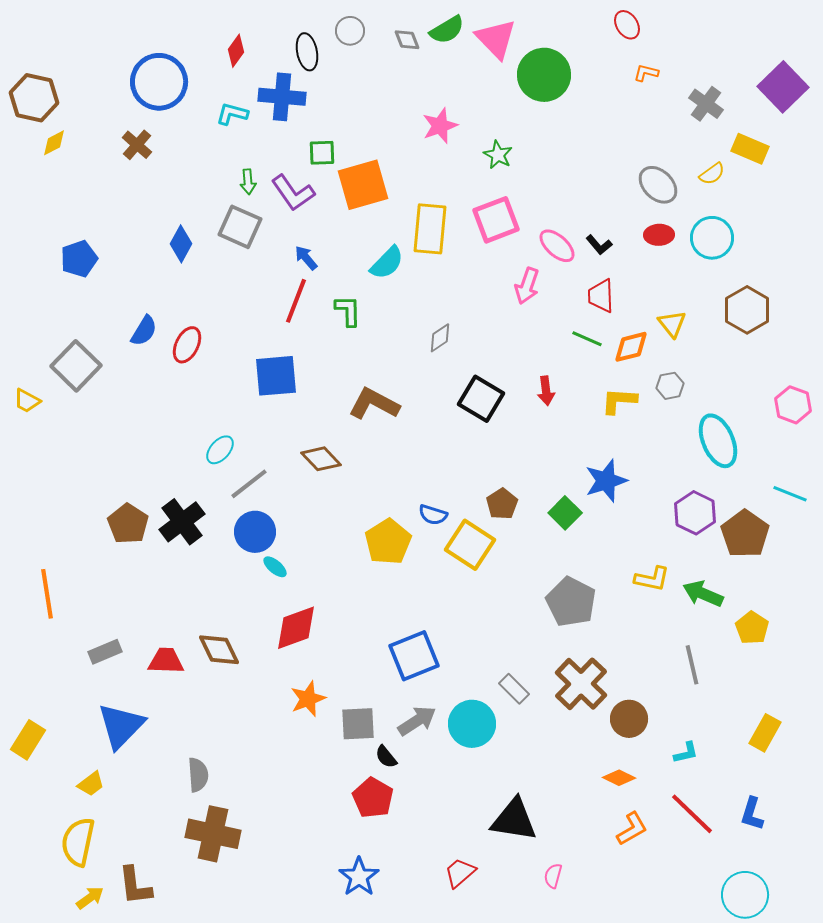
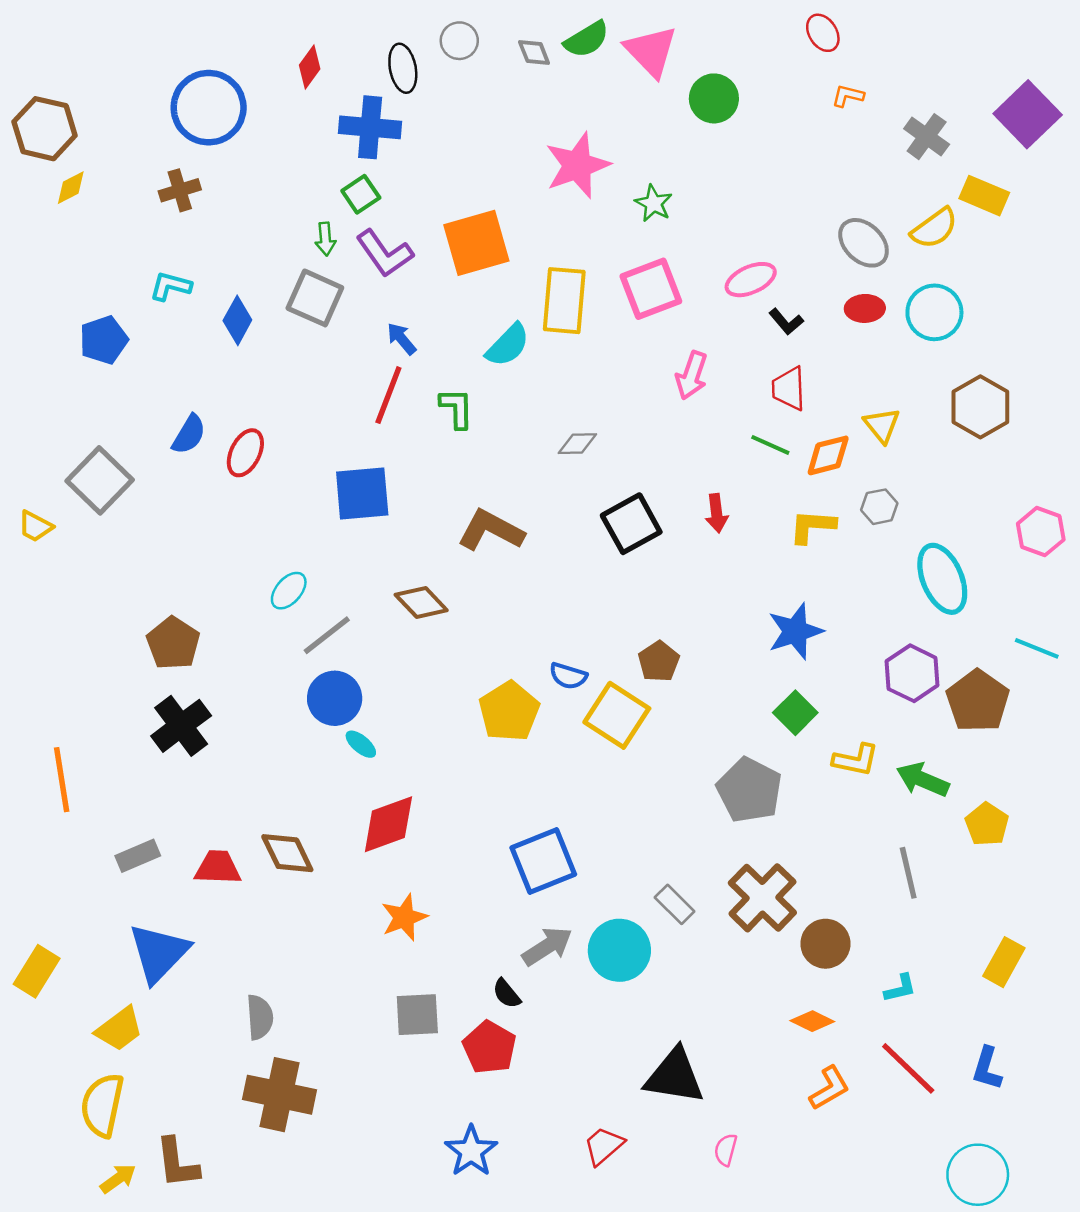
green circle: (544, 75) -> (714, 98), size x0.7
cyan L-shape: (232, 114) -> (171, 286), moved
pink star: (440, 126) -> (577, 165), size x1.4
brown cross: (137, 145) -> (180, 190), turned 32
green square: (322, 153) -> (361, 194), moved, turned -32
yellow semicircle: (712, 174) -> (934, 228), size x1.4
pink ellipse: (557, 246) -> (751, 280), moved, turned -66
gray diamond: (440, 338) -> (577, 444), turned 32
black square: (481, 399) -> (631, 524), turned 30
green square: (565, 513) -> (795, 713), moved
black cross: (182, 522) -> (181, 726), moved
brown pentagon: (128, 524) -> (173, 643), moved
gray square: (358, 724) -> (417, 1015), moved
yellow trapezoid: (91, 784) -> (119, 1029), size x1.4

